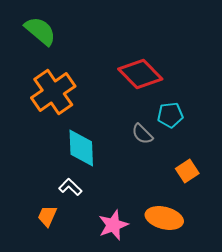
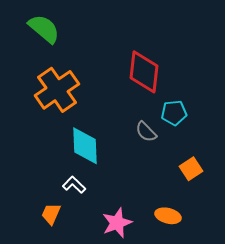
red diamond: (140, 74) -> (144, 72), turned 51
orange ellipse: (164, 218) -> (168, 216), size x0.7

